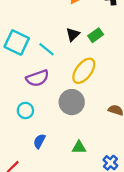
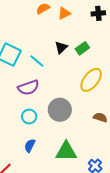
yellow ellipse: (84, 71) -> (91, 80), moved
cyan circle: (25, 110) -> (29, 117), moved
green triangle: (79, 147) -> (66, 151), size x1.6

